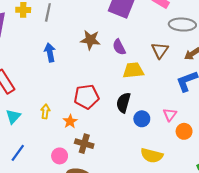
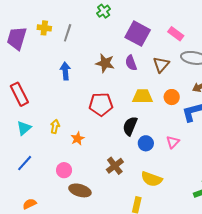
purple semicircle: (119, 47) -> (131, 63), moved
brown triangle: (160, 50) -> (161, 64), moved
red pentagon: (86, 97) -> (101, 104), moved
orange circle: (184, 131) -> (172, 97), moved
brown cross: (84, 144) -> (115, 166), moved, turned 30

